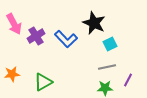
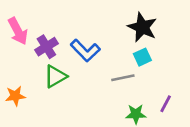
black star: (94, 23) -> (142, 27), moved
gray line: (107, 67) -> (123, 78), moved
green triangle: (43, 82) -> (55, 76), moved

